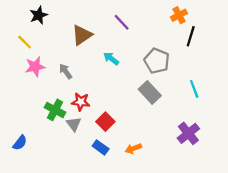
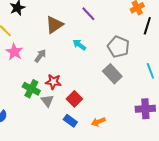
pink star: (35, 67) -> (14, 52), turned -30
gray arrow: (66, 71) -> (40, 56), turned 72
purple cross: (188, 133) -> (145, 109), turned 36

